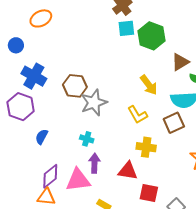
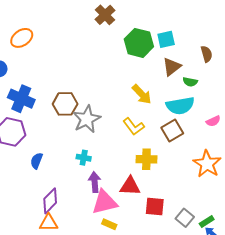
cyan square: (126, 28) -> (166, 39), moved
pink triangle: (78, 180) -> (105, 202), moved

